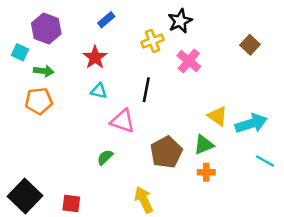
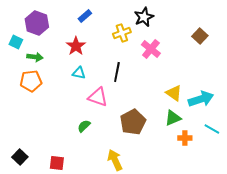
green triangle: (204, 145) -> (173, 118), moved
orange cross: (206, 172) -> (185, 138), moved
black square: (25, 196) -> (20, 157), size x0.6

